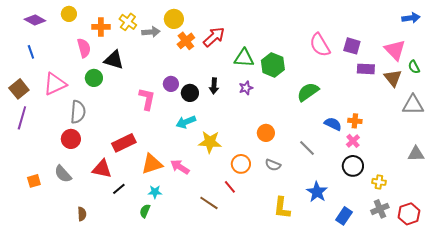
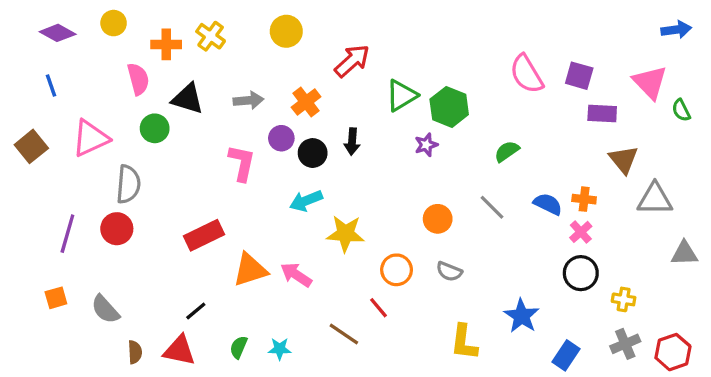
gray arrow: (151, 32) -> (248, 100), moved
orange cross: (186, 41) -> (306, 102), moved
green triangle: (244, 58) -> (401, 95), turned -35
brown triangle: (393, 78) -> (624, 160), moved
purple star: (246, 88) -> (426, 145), moved
green semicircle: (308, 92) -> (507, 151), size x0.7
gray triangle: (413, 105) -> (655, 199), moved
purple line: (22, 118) -> (67, 234), moved
gray line: (307, 148) -> (492, 207), moved
red triangle: (102, 169) -> (179, 350), moved
gray semicircle: (63, 174) -> (105, 309), moved
cyan star: (155, 192) -> (280, 349), moved

